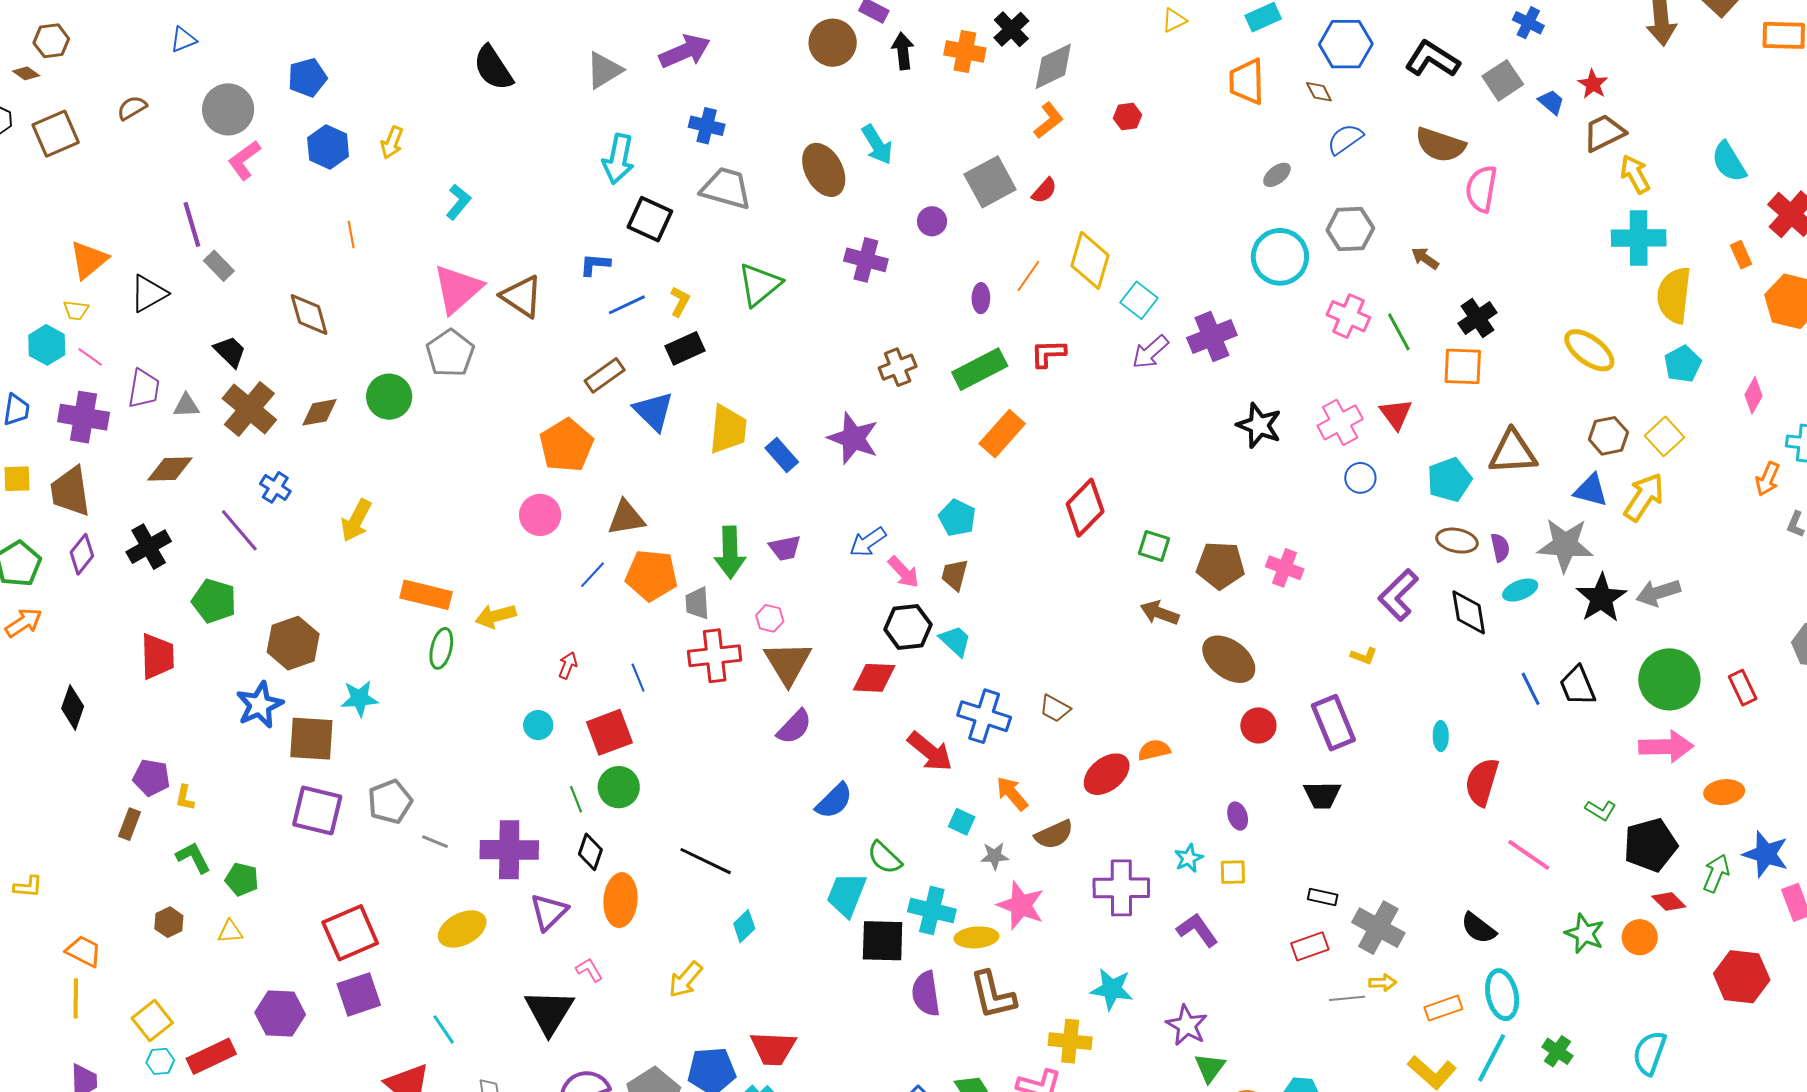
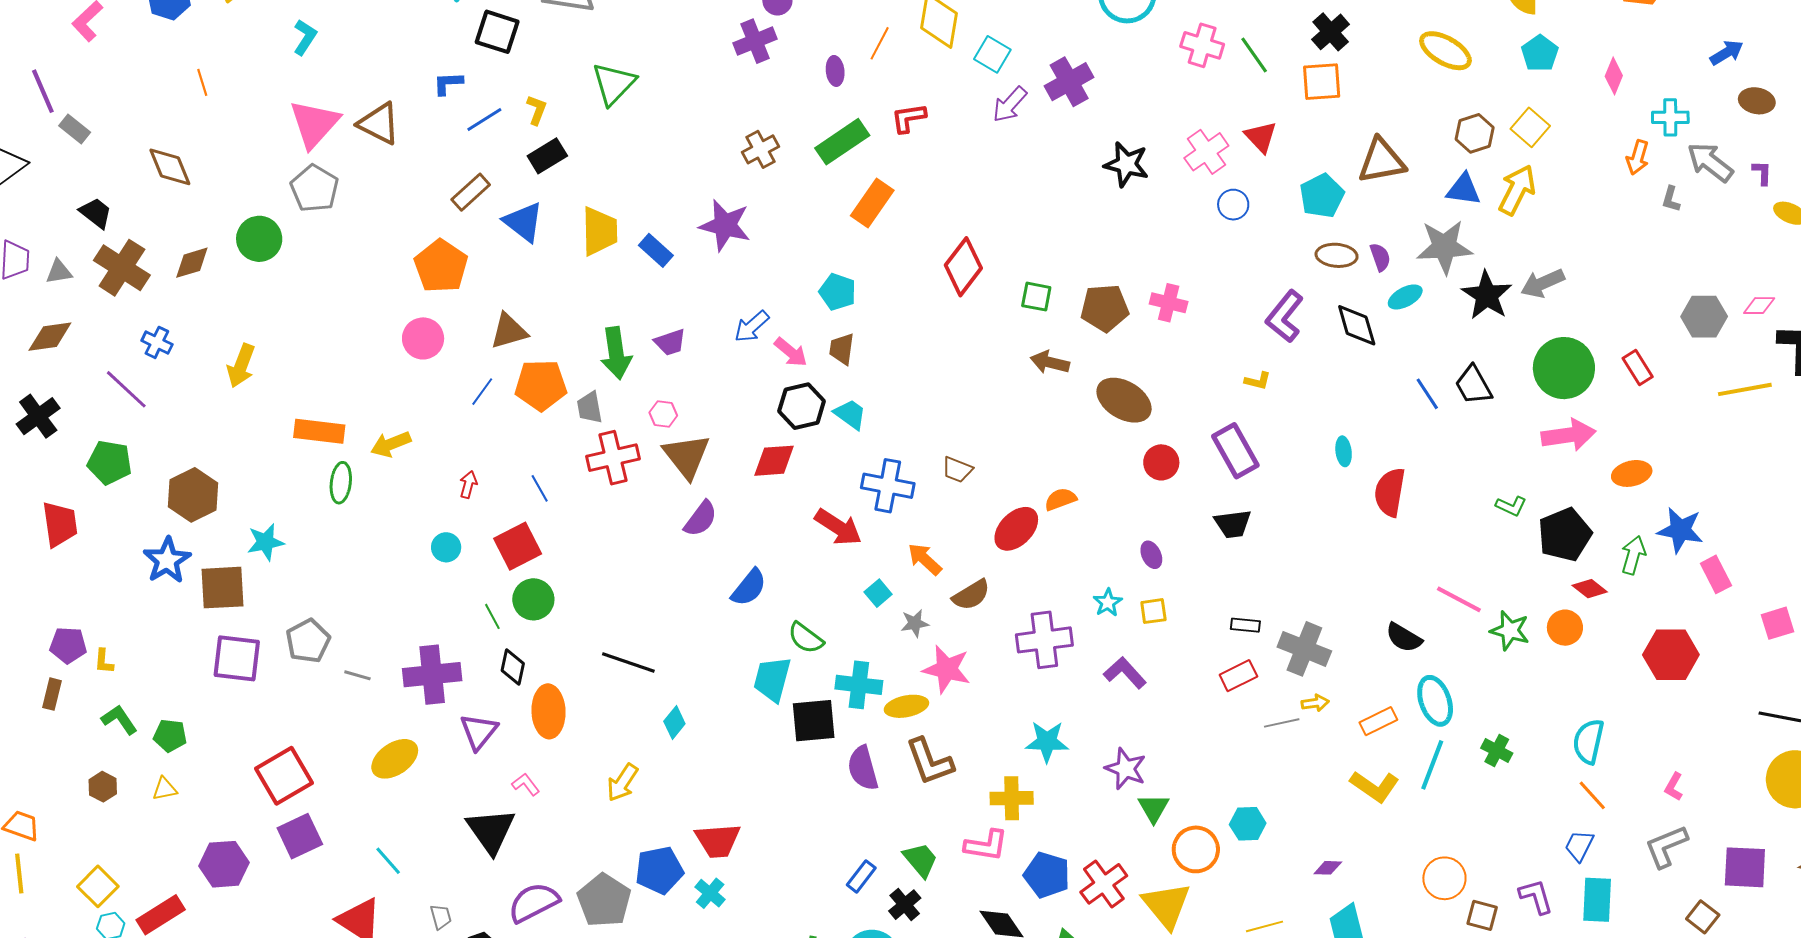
purple cross: (866, 260) -> (755, 41), moved, turned -30
cyan square: (962, 822) -> (878, 593), turned 32
pink line: (1529, 855) -> (1459, 599), moved

